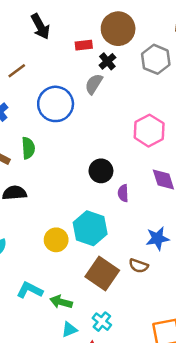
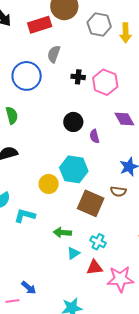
red rectangle: (84, 45) -> (40, 25), size x1.6
black cross: (107, 61) -> (78, 77), moved, turned -32
cyan L-shape: (30, 290) -> (25, 216), moved

